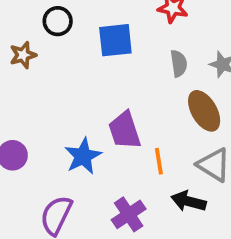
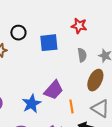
brown ellipse: (204, 111) -> (95, 80), turned 55
purple trapezoid: (125, 130) -> (54, 90), turned -120

